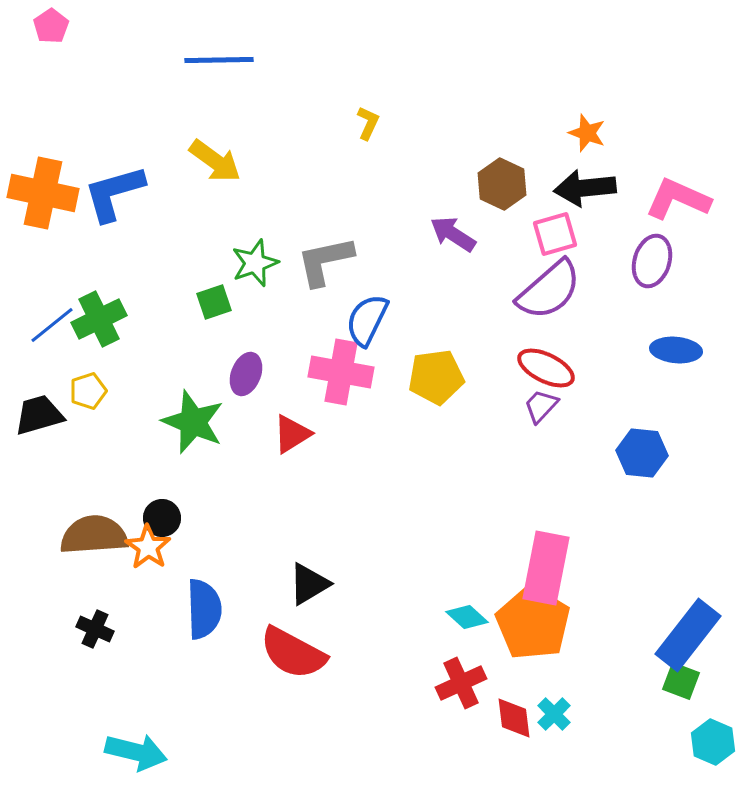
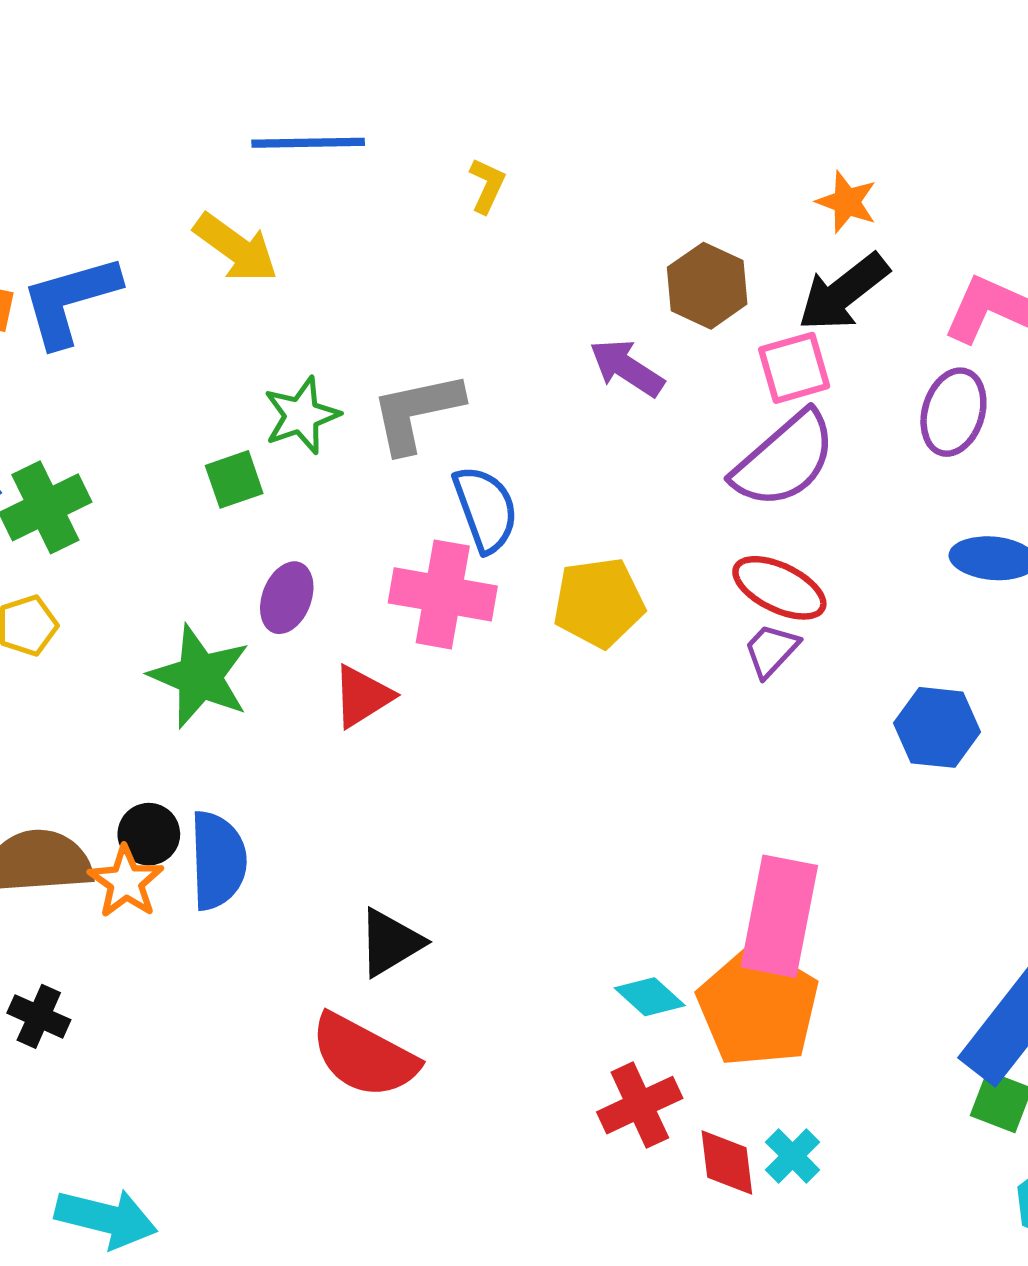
blue line: (219, 60) -> (308, 143), moved
black arrow: (585, 188) -> (843, 292), turned -32
blue semicircle: (367, 320) -> (485, 509), turned 134
blue semicircle: (204, 609) -> (218, 860), moved

